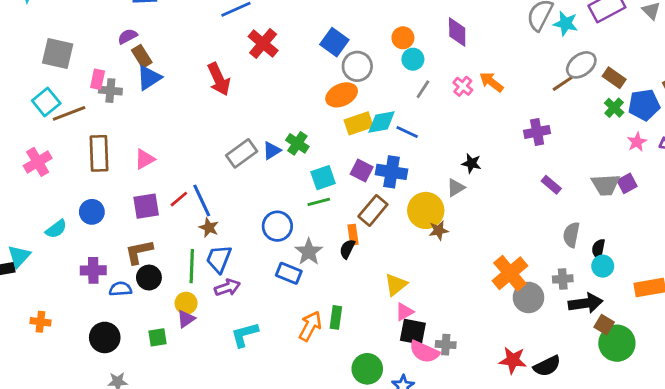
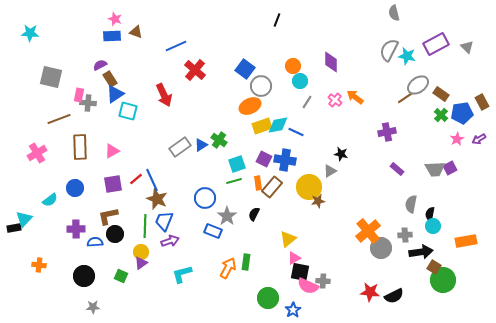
cyan square: (46, 102) -> (128, 111), moved, turned -36
brown star: (209, 228) -> (157, 199), size x1.5
orange rectangle: (353, 235) -> (258, 183), moved
green square: (157, 337) -> (121, 276), turned 32

